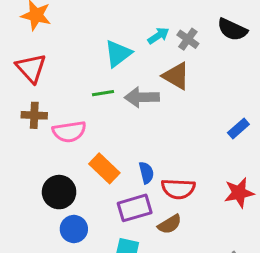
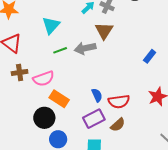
cyan triangle: (118, 53) -> (51, 25), moved
brown triangle: (176, 76) -> (104, 31), turned 42
orange rectangle: (104, 168) -> (59, 99), moved

